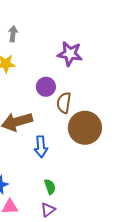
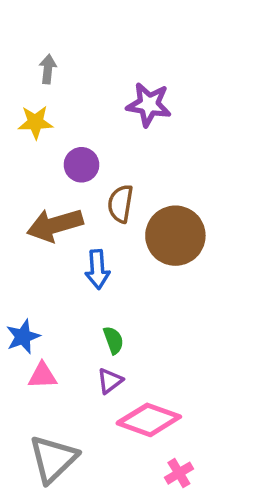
purple circle: (46, 87) -> (81, 165), moved
brown semicircle: (64, 103) -> (120, 204), moved

